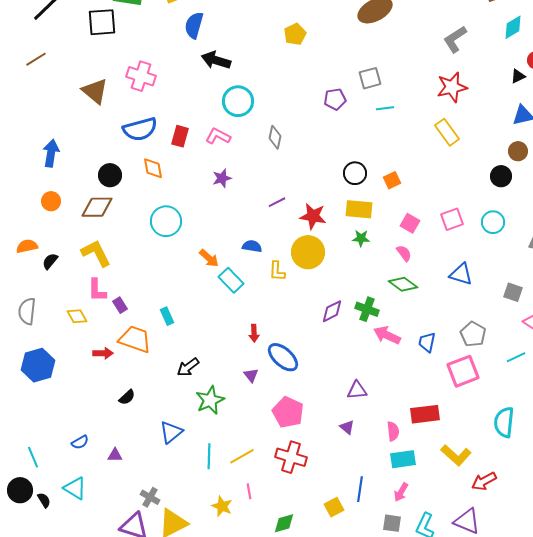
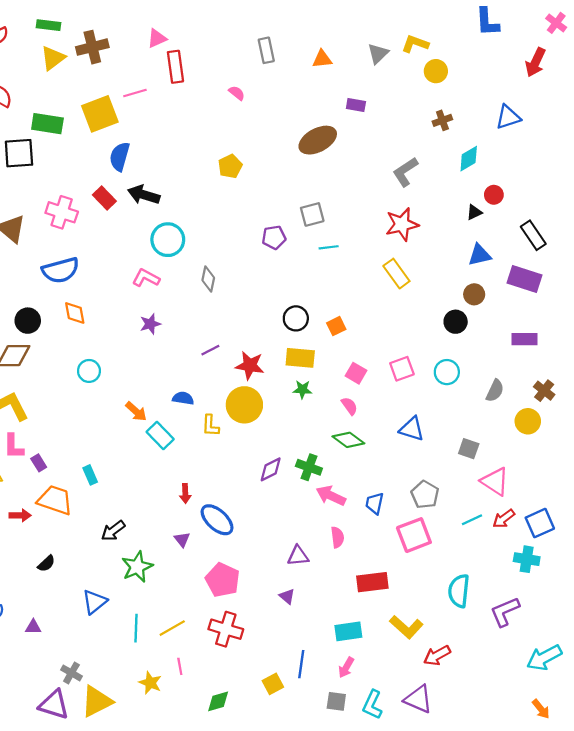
red rectangle: (180, 136) -> (104, 198), moved, turned -60
cyan circle: (166, 221) -> (89, 371), size x0.7
pink semicircle: (393, 431) -> (337, 537), moved

